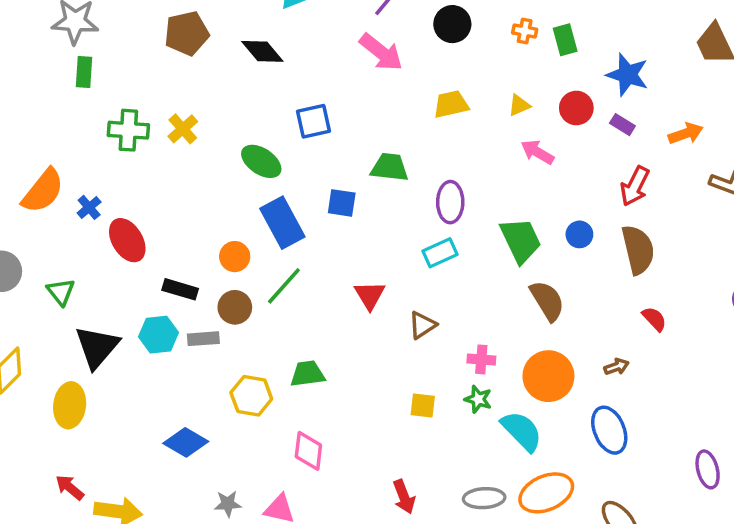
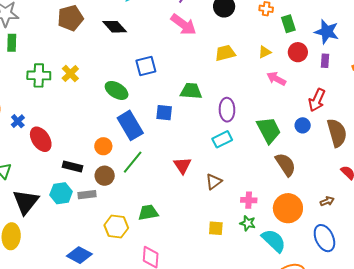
green rectangle: (565, 40) -> (288, 24), moved
purple rectangle: (622, 125) -> (325, 61), turned 64
red arrow: (635, 186) -> (317, 100), moved

